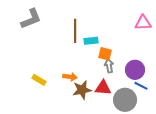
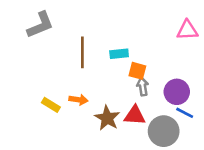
brown line: (75, 31) -> (82, 52), moved
orange arrow: (70, 77) -> (78, 100), moved
brown star: (82, 90) -> (107, 118), turned -30

